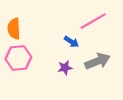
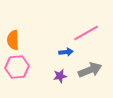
blue arrow: (71, 42) -> (66, 52), turned -40

